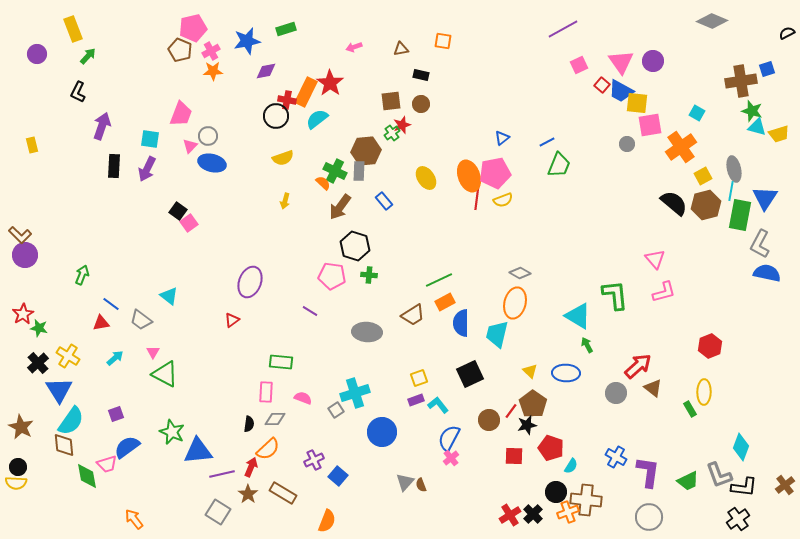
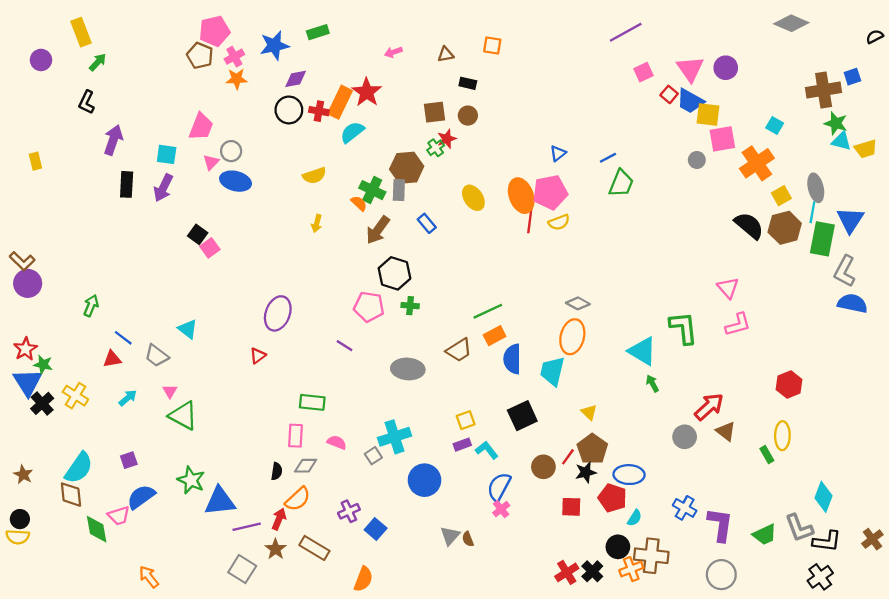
black circle: (276, 116) -> (289, 110), moved
blue ellipse: (566, 373) -> (629, 475), moved
blue triangle: (59, 390) -> (28, 382), moved
brown star: (21, 427) -> (23, 475), size x0.7

